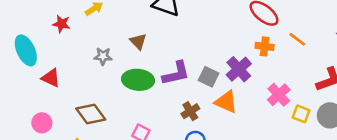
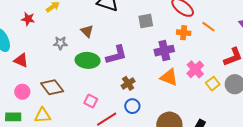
purple cross: (239, 69) -> (164, 51), turned 30
gray square: (209, 77) -> (146, 21), moved, turned -35
orange triangle: (226, 102) -> (169, 77), moved
yellow square: (301, 114) -> (213, 84), turned 32
pink circle: (42, 123) -> (22, 92), moved

